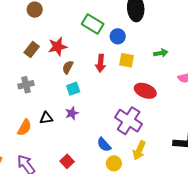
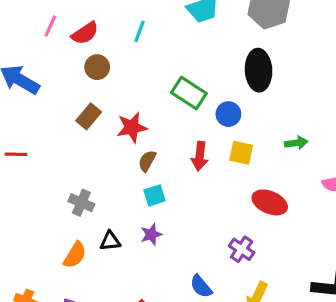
brown rectangle: (32, 49) -> (89, 116), moved
gray cross: (26, 85) -> (81, 203), moved, turned 35
purple cross: (129, 121) -> (242, 249), size x0.6

